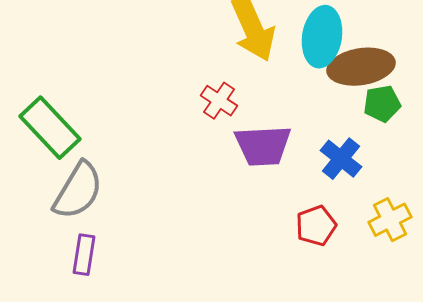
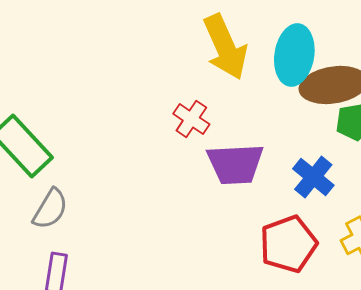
gray semicircle: (78, 191) -> (50, 209), size x0.7
red pentagon: (316, 226) -> (288, 244), size x1.4

